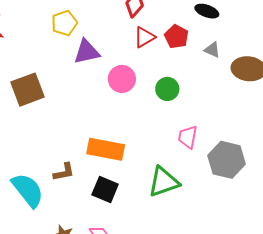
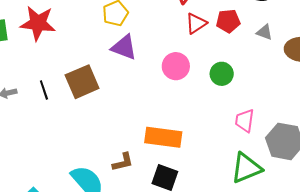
red pentagon: (177, 37) -> (228, 21), turned -30
purple triangle: (87, 52) -> (124, 47), moved, turned 36
green triangle: (164, 182) -> (246, 168), moved

